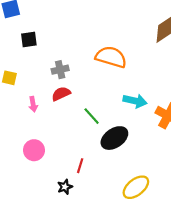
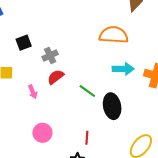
black square: (29, 40) -> (24, 43), moved
orange semicircle: (111, 57) -> (114, 35), moved
black ellipse: (114, 138) -> (112, 106), turned -55

